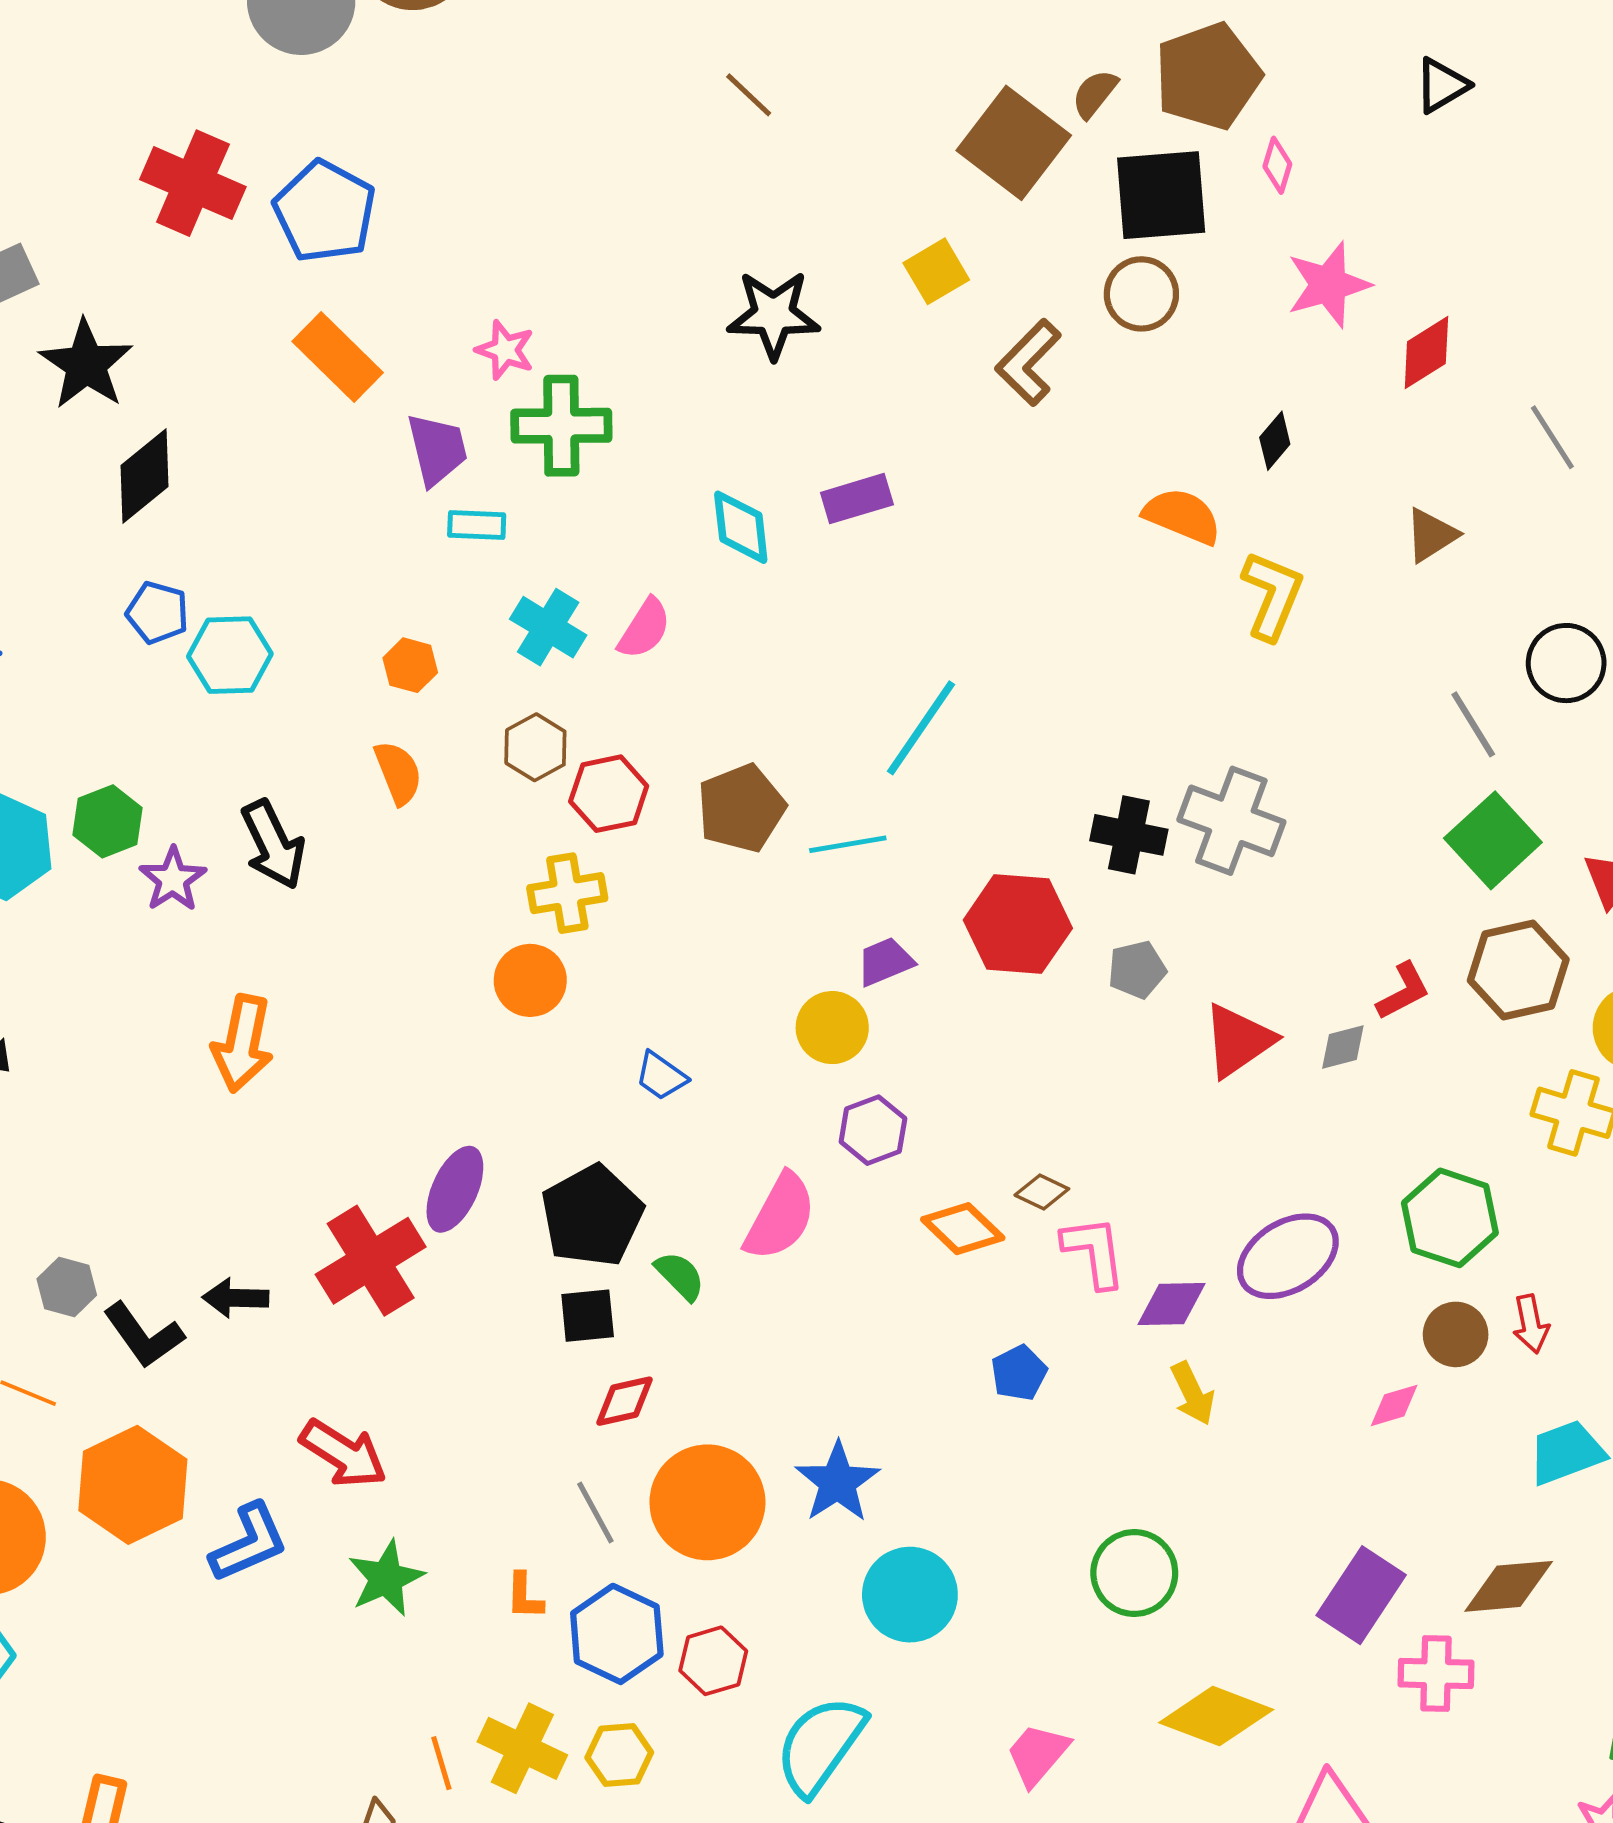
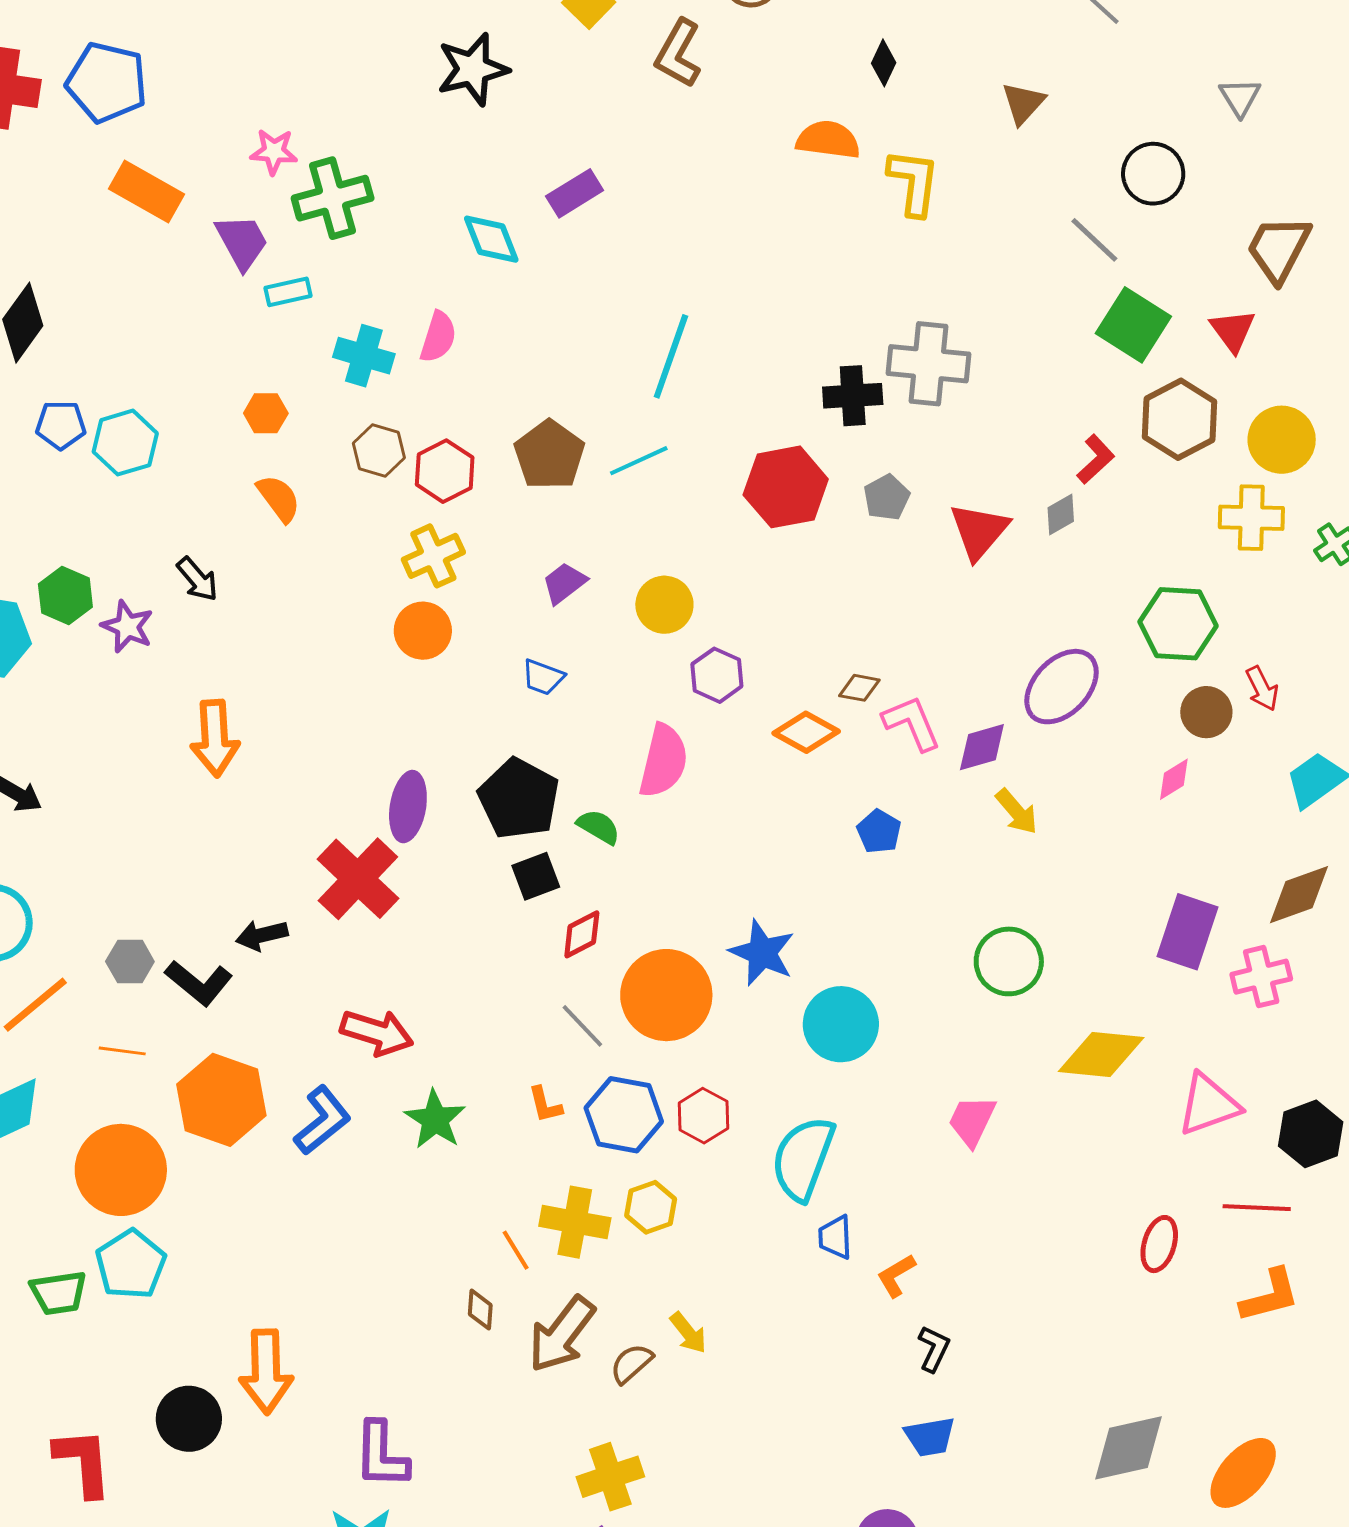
black arrow: (273, 845) -> (197, 579), size x0.7
purple trapezoid: (885, 962) -> (564, 583), moved

